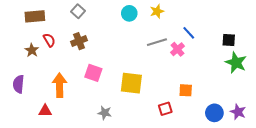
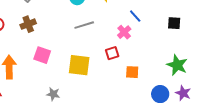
gray line: (157, 42) -> (84, 25), moved
green star: (236, 63) -> (177, 65), moved
red square: (165, 109) -> (112, 53), moved

